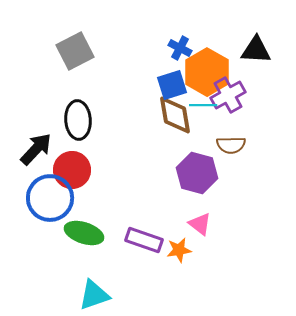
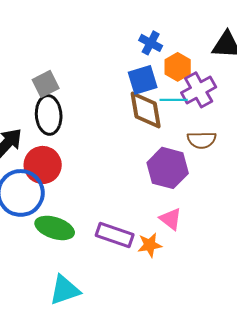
gray square: (75, 51) -> (46, 84), moved, size x0.7
orange hexagon: (207, 72) -> (178, 67), size x0.6

